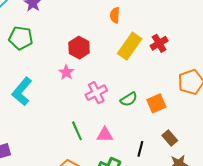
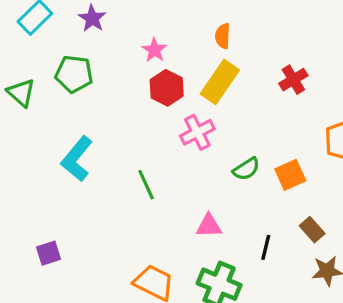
yellow rectangle: (130, 46) -> (220, 82), moved
pink star: (66, 72) -> (154, 50), moved
pink cross: (96, 93) -> (197, 132), moved
green line: (77, 131) -> (146, 185), moved

